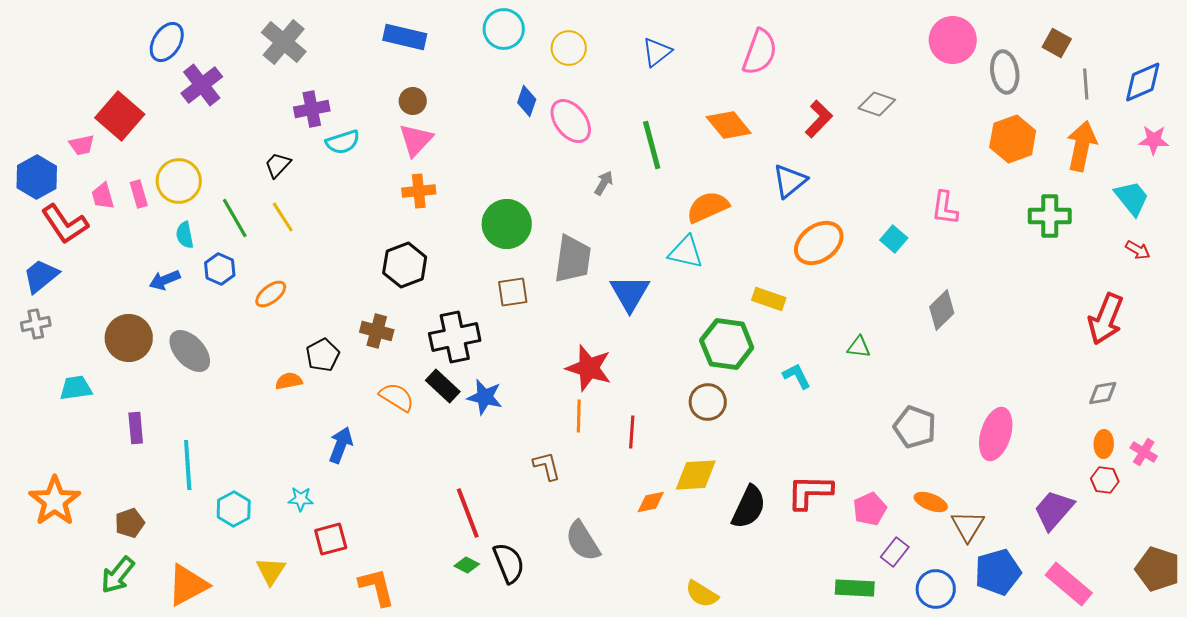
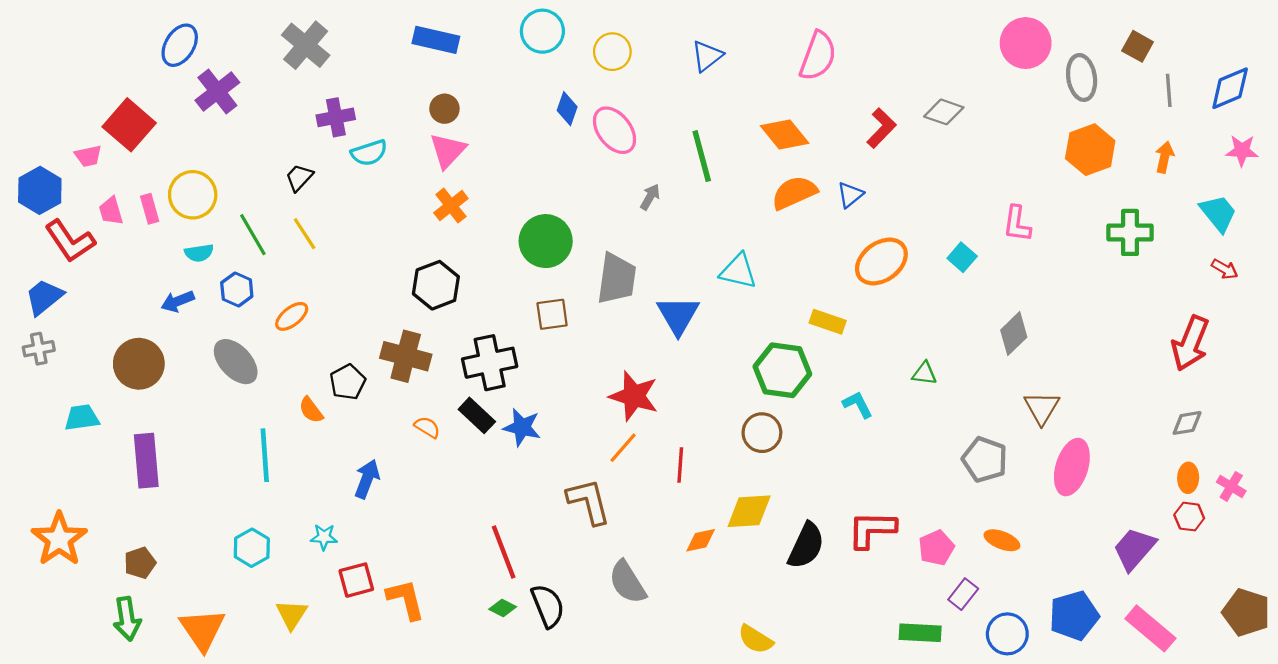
orange arrow: (1082, 146) -> (1164, 157), size x0.6
blue triangle: (790, 181) -> (850, 195), size x0.7
orange cross: (419, 191) -> (451, 206), turned -32
orange semicircle: (708, 207) -> (794, 193), moved
cyan semicircle: (185, 235) -> (199, 253), turned -88
brown cross: (377, 331) -> (406, 356), size x1.4
gray ellipse: (190, 351) -> (236, 362), moved
orange semicircle: (289, 381) -> (311, 410), turned -116
orange semicircle: (397, 397) -> (427, 427), size x0.7
orange line: (579, 416) -> (623, 448), turned 40
purple rectangle: (136, 428) -> (146, 461), size x1.6
cyan line: (188, 465) -> (265, 455), moved
brown L-shape: (547, 466) -> (589, 502), size x1.5
brown triangle: (968, 526) -> (1042, 408), moved
green arrow: (118, 575) -> (127, 619), turned -48
orange triangle: (188, 585) -> (202, 630), turned -36
orange L-shape: (377, 587) -> (406, 599), moved

